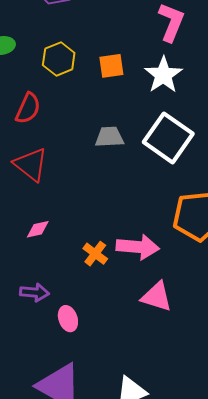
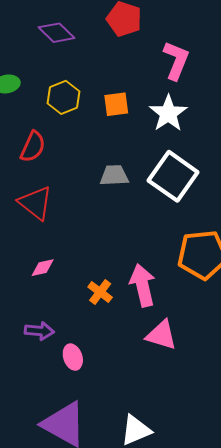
pink arrow: (138, 247) -> (143, 285), turned -108

